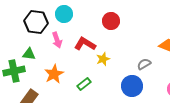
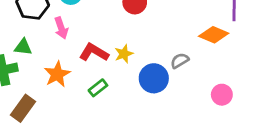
red L-shape: (85, 44) -> (94, 52), moved
blue circle: (132, 86) -> (154, 78), moved

